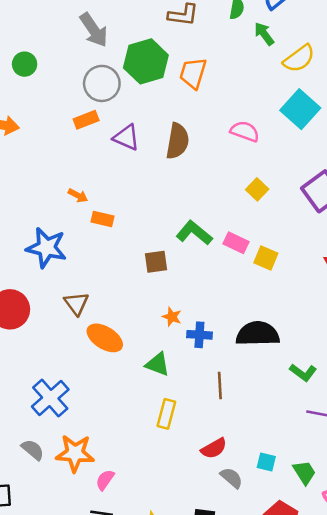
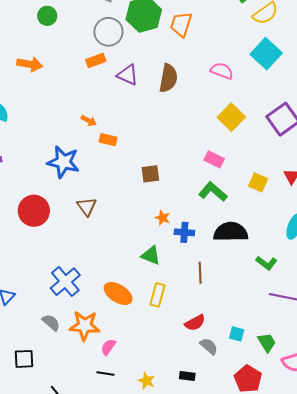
yellow square: (257, 189) -> (231, 117), size x1.5
green L-shape: (194, 233) -> (213, 192), moved
yellow square: (266, 258) -> (258, 182), moved
orange ellipse: (105, 338) -> (118, 293), moved

